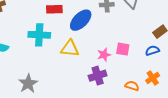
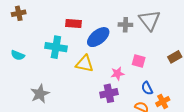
pink square: (123, 49) -> (139, 61), moved
blue semicircle: (152, 51) -> (147, 88), moved, turned -104

